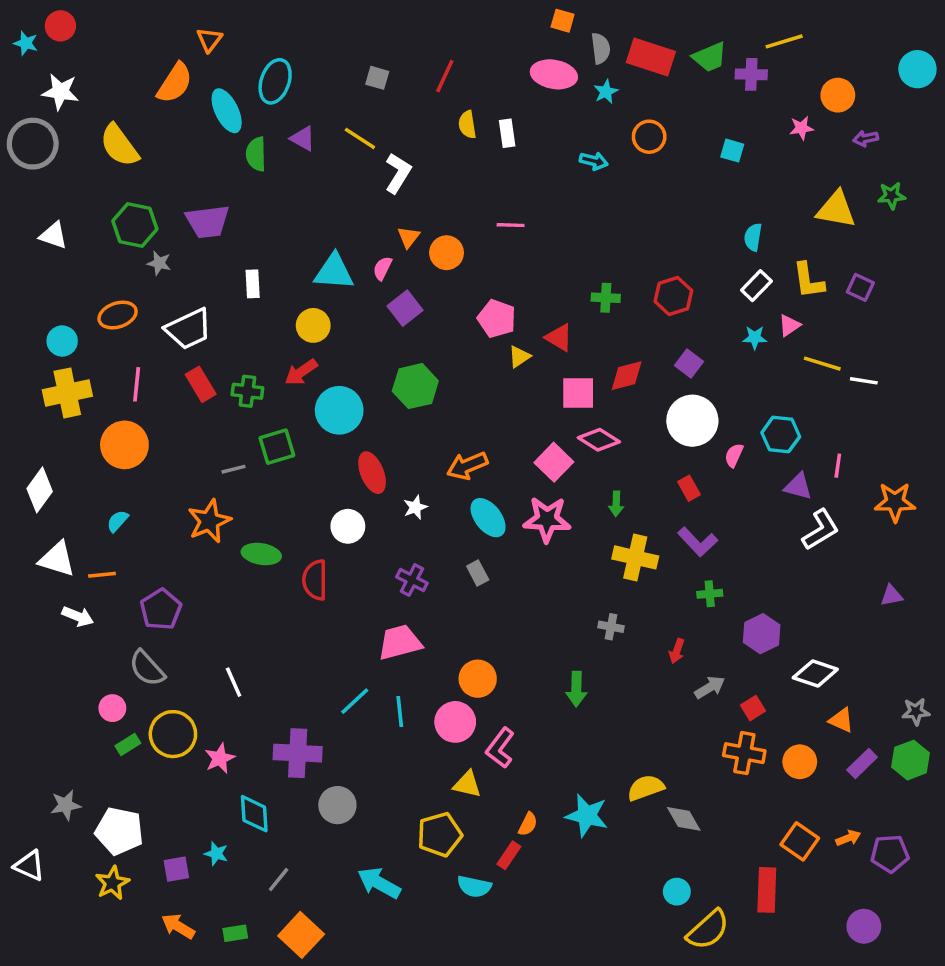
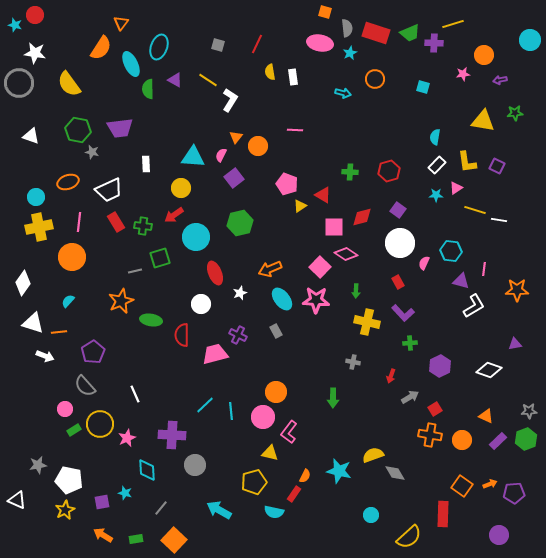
pink trapezoid: (400, 642) -> (215, 354), moved
white diamond: (815, 673) -> (489, 370), moved
cyan circle: (677, 892) -> (371, 515), moved

